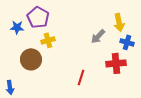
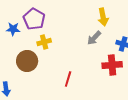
yellow arrow: (119, 22) -> (103, 17), moved
red line: (81, 77) -> (68, 79), moved

